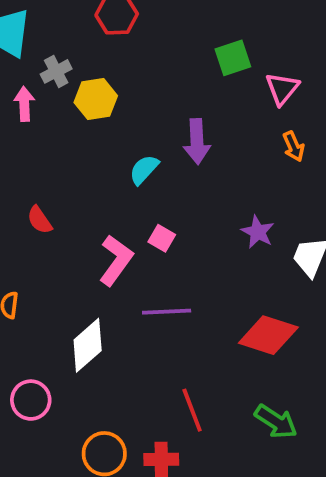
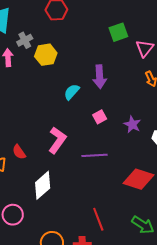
red semicircle: (40, 220) -> (19, 152), moved
pink square: (162, 238) -> (100, 117), moved, turned 32
purple line: (167, 312) -> (95, 155), moved

